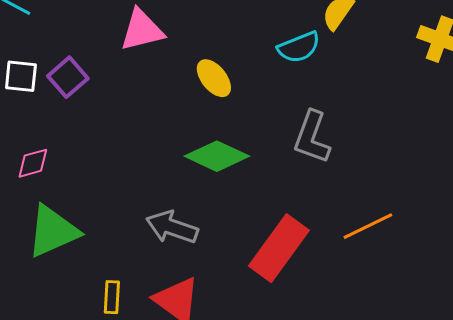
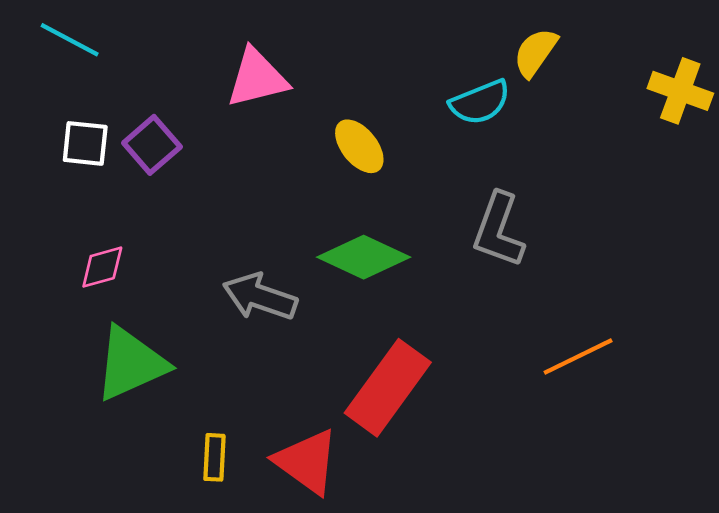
gray arrow: (172, 227) -> (260, 297), moved
red rectangle: (279, 248) -> (388, 388), moved

